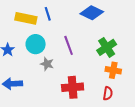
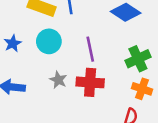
gray star: (47, 64) -> (58, 80), moved
red cross: (73, 87) -> (90, 82), moved

